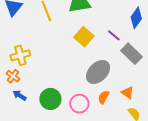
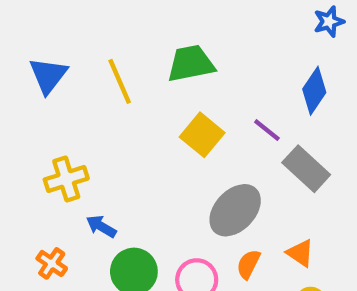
orange cross: (13, 76) -> (52, 263), moved
blue arrow: (20, 95) -> (101, 226), moved

